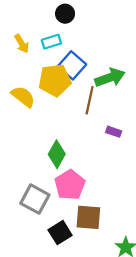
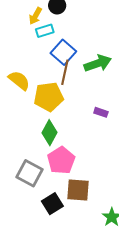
yellow arrow: (22, 44) -> (35, 16), moved, turned 60
yellow pentagon: (55, 80) -> (49, 97), moved
brown line: (90, 100) -> (65, 72), moved

